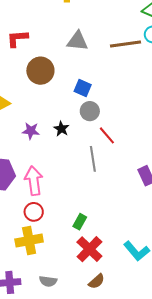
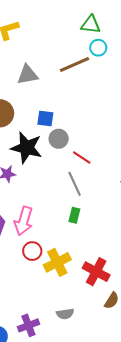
black star: (61, 129) -> (27, 148), moved, size x2.0
pink arrow: (34, 181) -> (24, 221), turned -140
green rectangle: (80, 222) -> (74, 215), moved
yellow cross: (29, 241) -> (57, 262), moved

